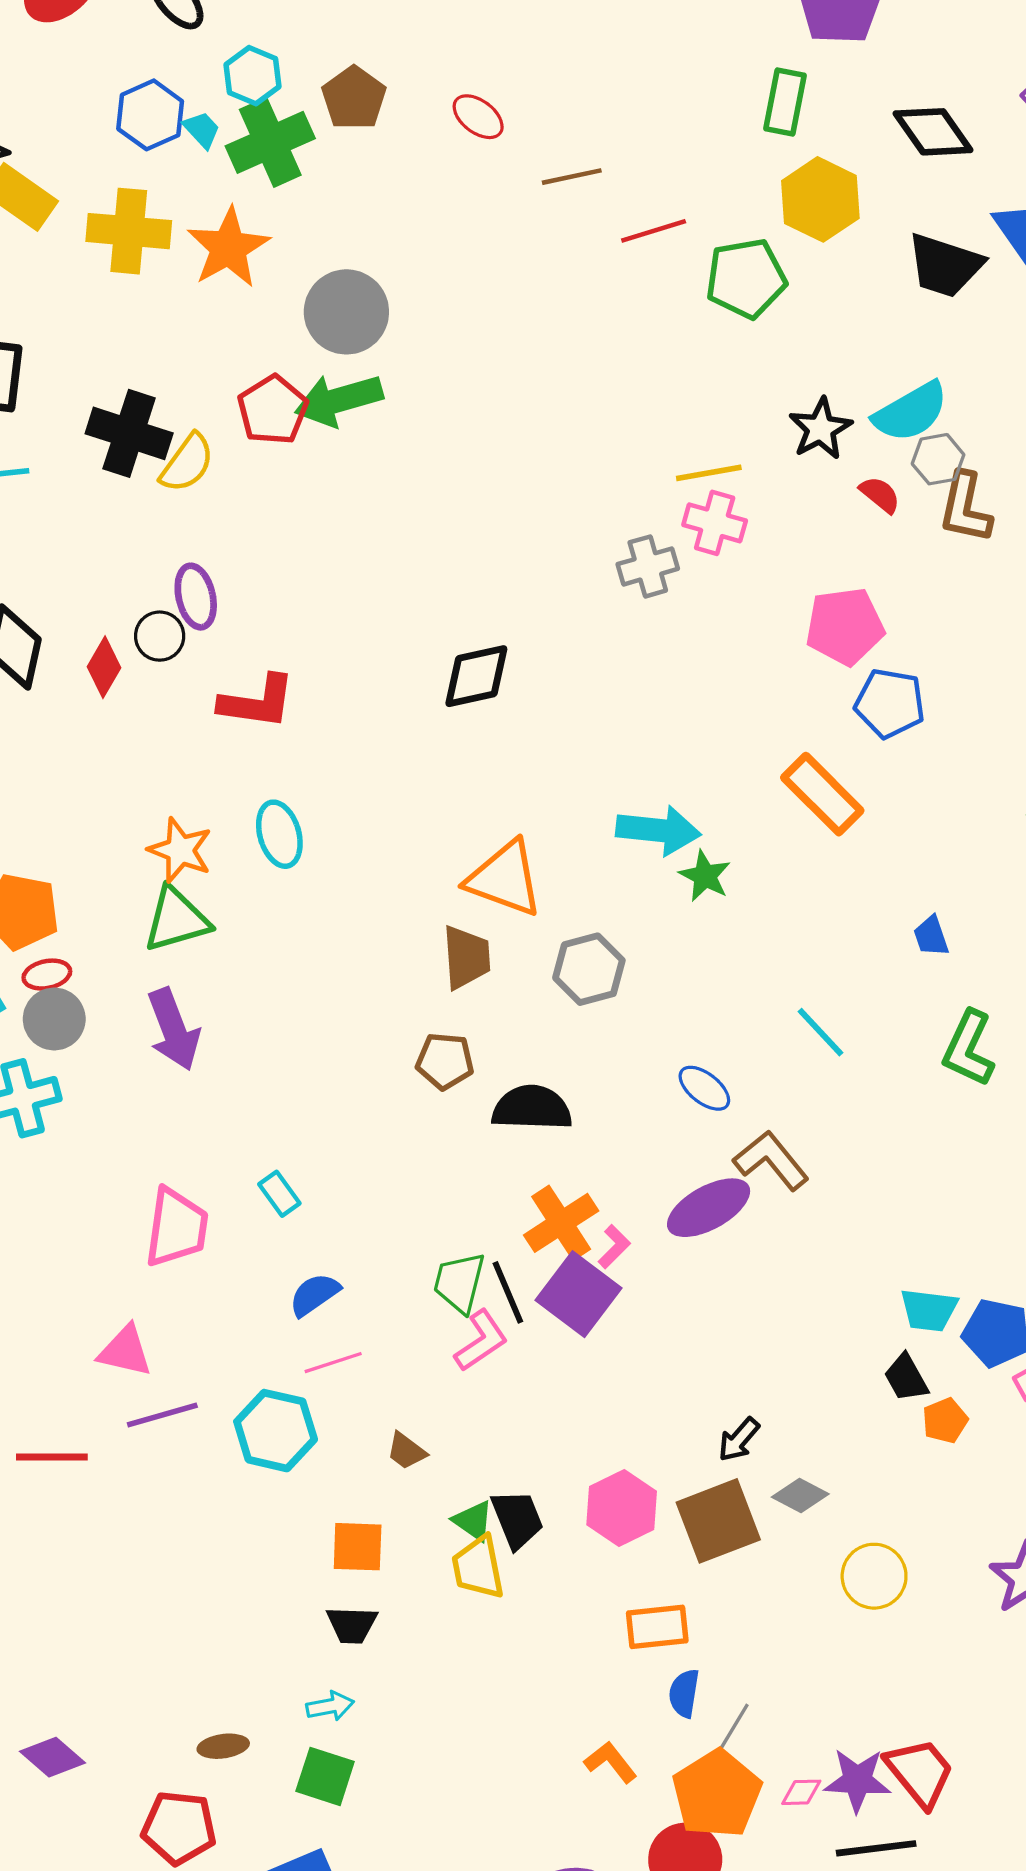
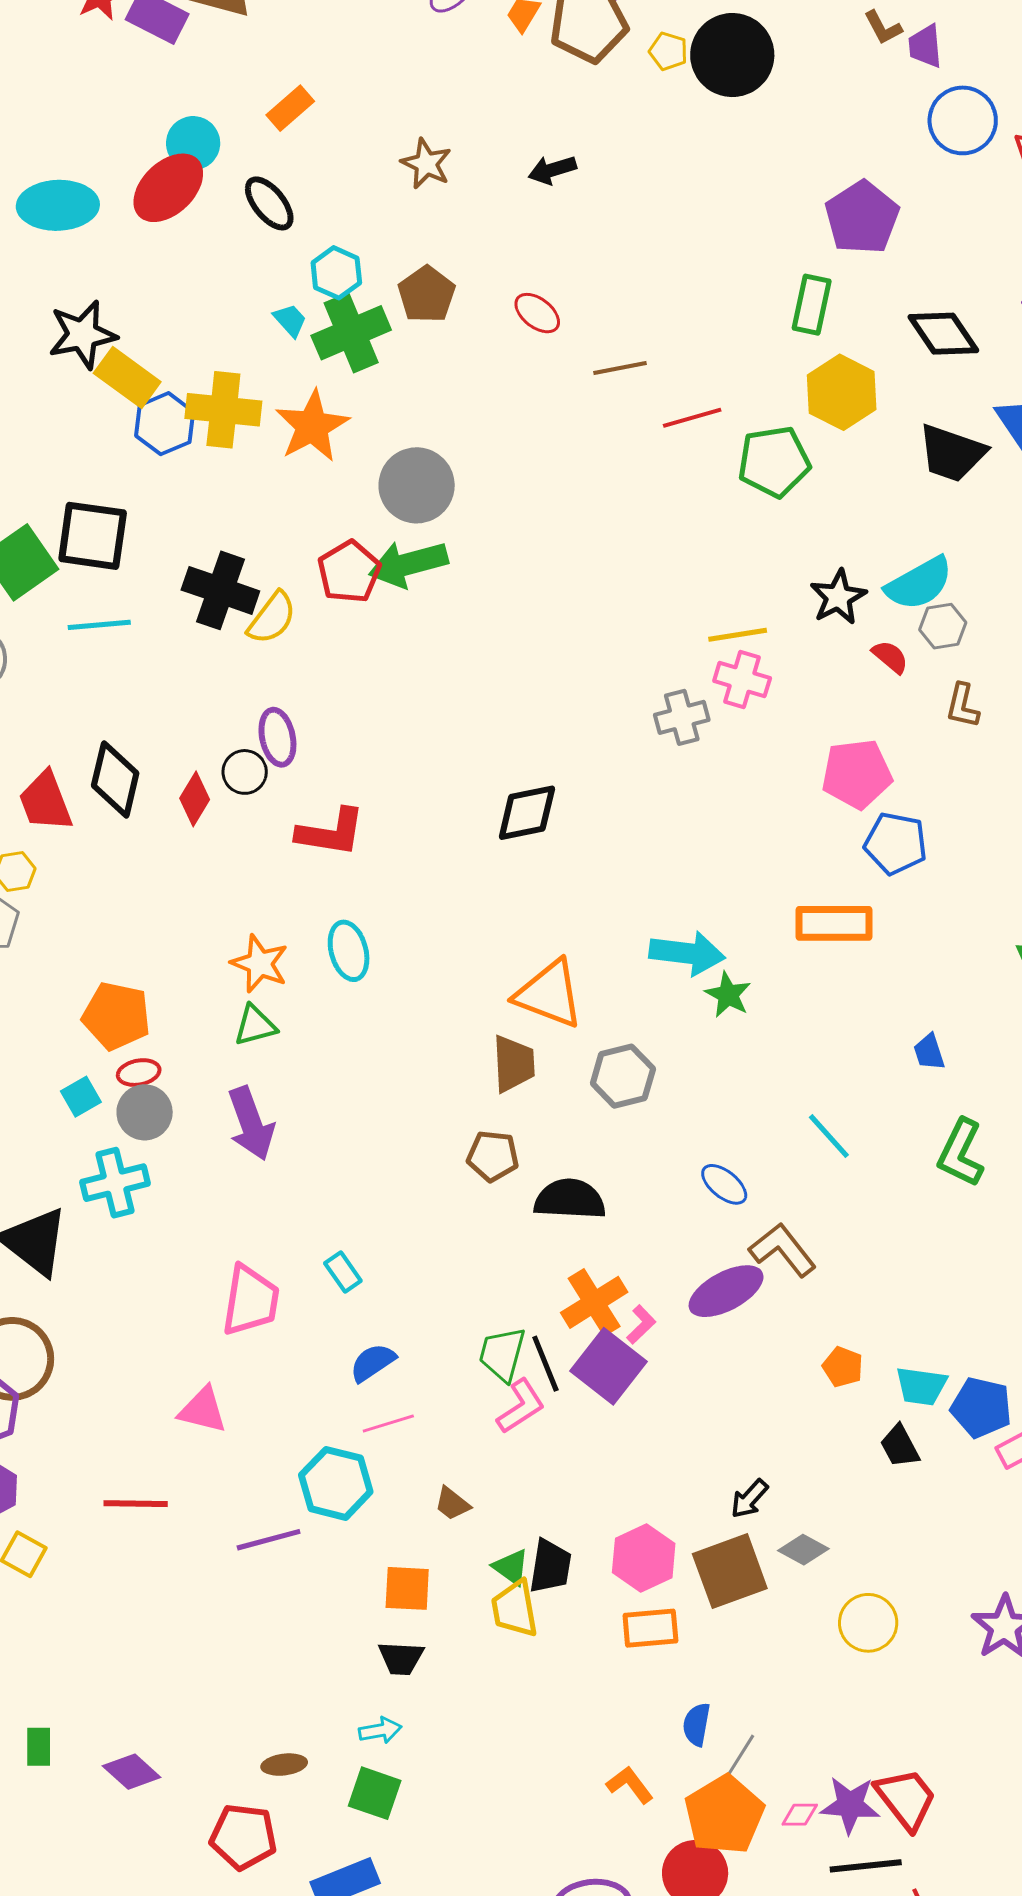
blue hexagon: (150, 115) -> (165, 424), moved
brown L-shape: (965, 508) -> (963, 706), moved, size x0.7
orange rectangle: (822, 794) -> (834, 923), turned -46
green triangle: (176, 920) -> (255, 1025), size x0.7
purple line: (162, 1415) -> (269, 1540), moved
orange pentagon: (945, 1421) -> (843, 1367), moved, turned -30
black trapezoid: (517, 1519) -> (550, 1566), turned 30
orange rectangle: (657, 1627) -> (650, 1628), moved

